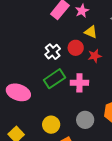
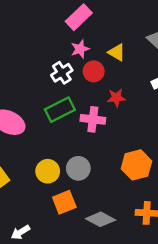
pink star: (82, 11) -> (80, 49), moved
red star: (95, 56) -> (116, 98), moved
gray circle: (85, 120) -> (78, 168), moved

